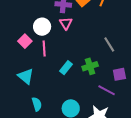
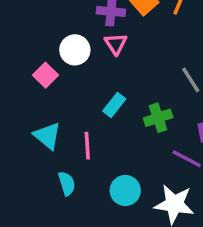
pink line: (44, 49) -> (87, 146), moved
cyan rectangle: (66, 68) -> (114, 105), moved

